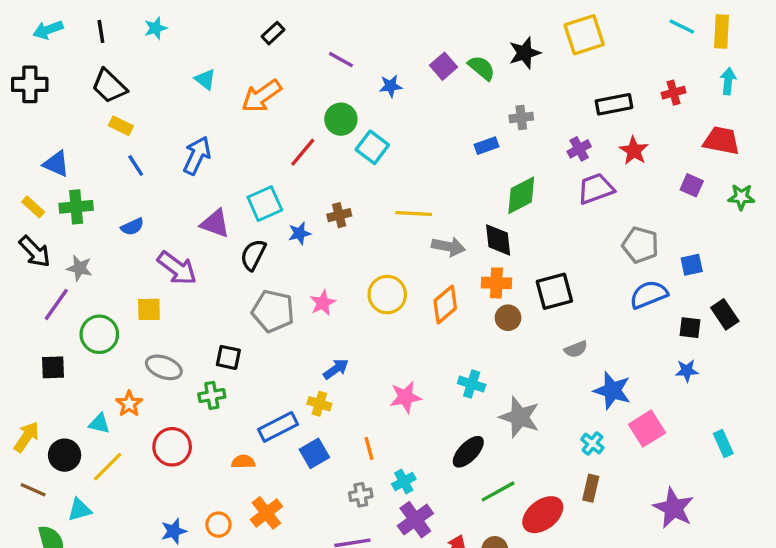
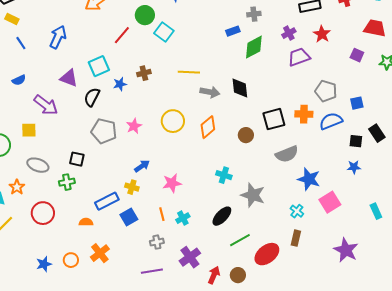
green diamond: (521, 195) -> (254, 47), moved
orange cross: (496, 283) -> (304, 114), moved
gray semicircle: (576, 349) -> (287, 154), size x1.6
pink star: (405, 397) -> (172, 183), moved
cyan cross: (404, 482) -> (183, 218), moved

